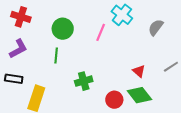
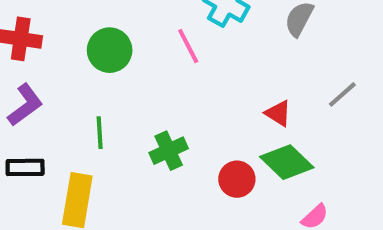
pink line: (101, 32) -> (188, 46), turned -42
green line: (56, 56) -> (100, 133), moved

